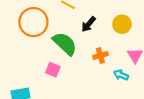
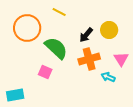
black arrow: (89, 24) -> (86, 35), moved
orange cross: (100, 56) -> (89, 59), size x1.5

